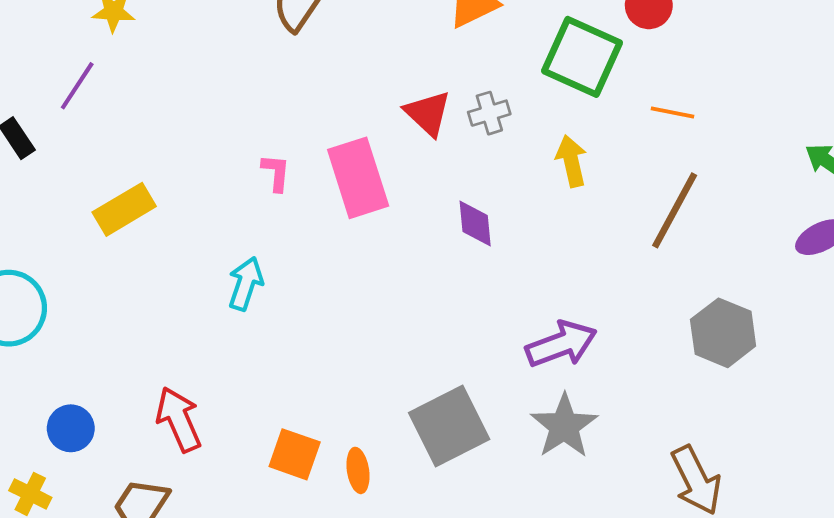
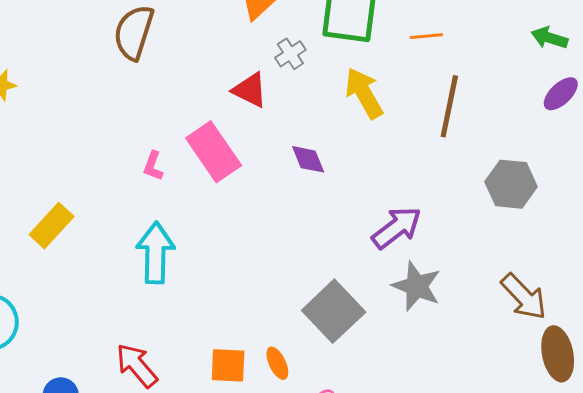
gray cross: (489, 113) -> (290, 54), moved
yellow arrow: (571, 161) -> (364, 93), size x1.4
pink L-shape: (276, 173) -> (153, 166), turned -148
cyan arrow: (246, 284) -> (155, 253), size x1.5

